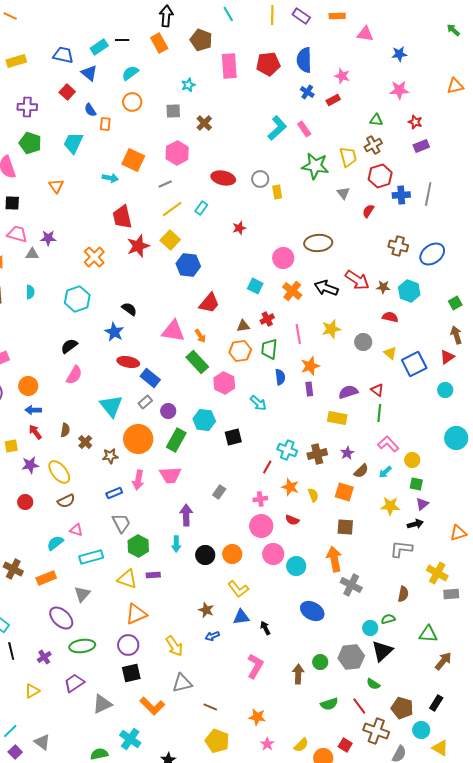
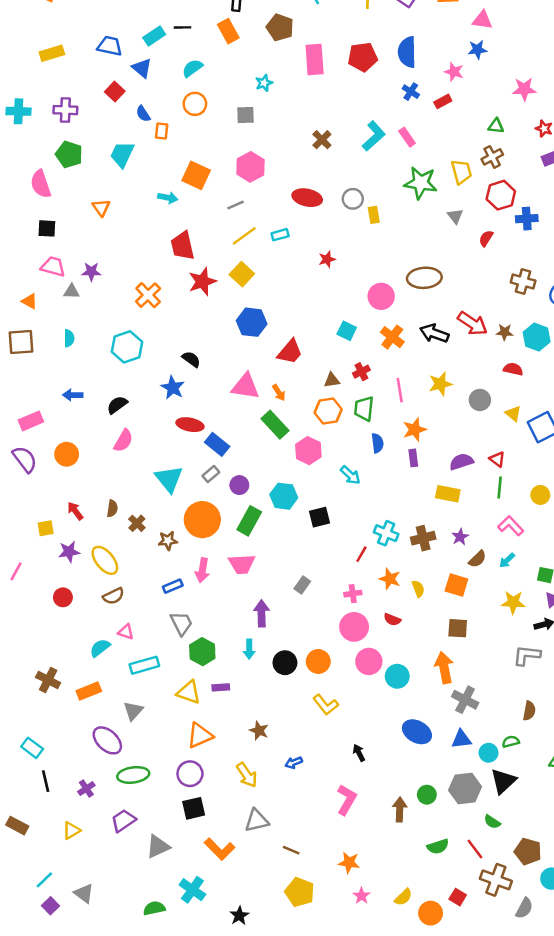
blue star: (399, 54) -> (477, 50), moved
brown cross: (204, 123) -> (322, 140), moved
cyan rectangle: (201, 208) -> (280, 235), turned 40
blue hexagon: (188, 265) -> (252, 322), moved
blue arrow: (33, 410) -> (73, 395), moved
yellow circle: (412, 460) -> (540, 495), moved
brown star: (206, 610) -> (259, 731), moved
blue triangle: (241, 617) -> (461, 739), moved

